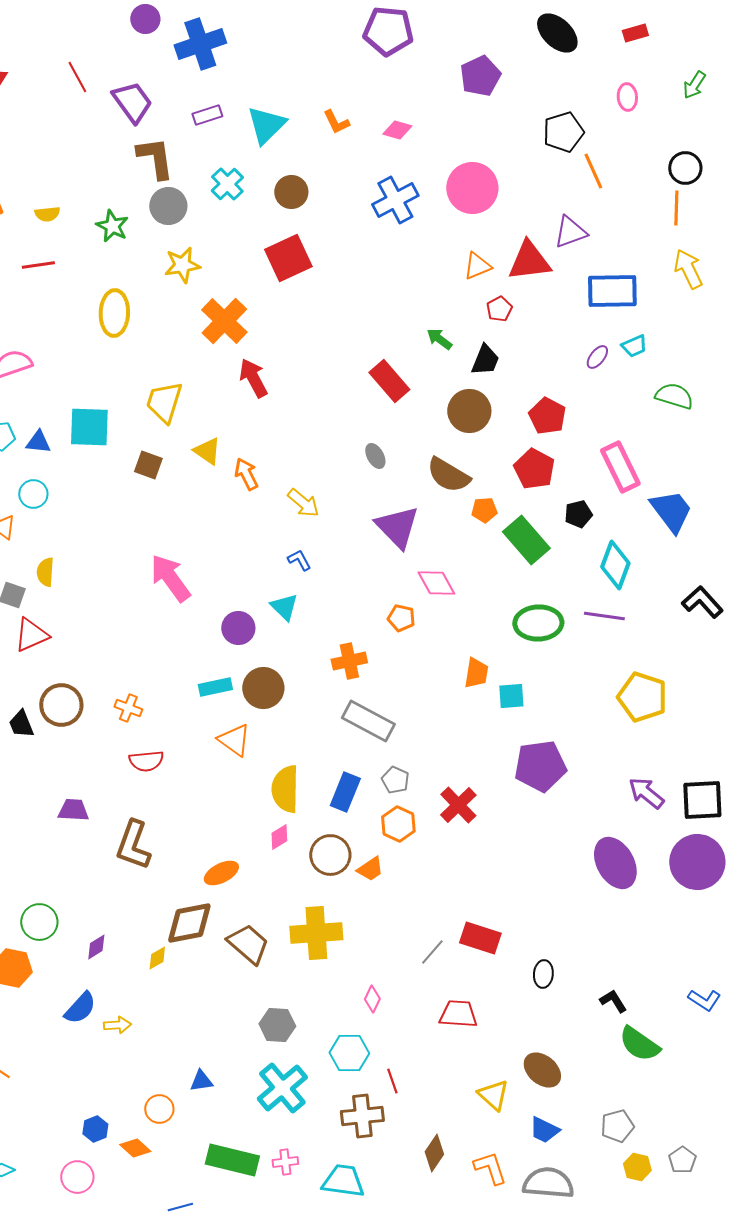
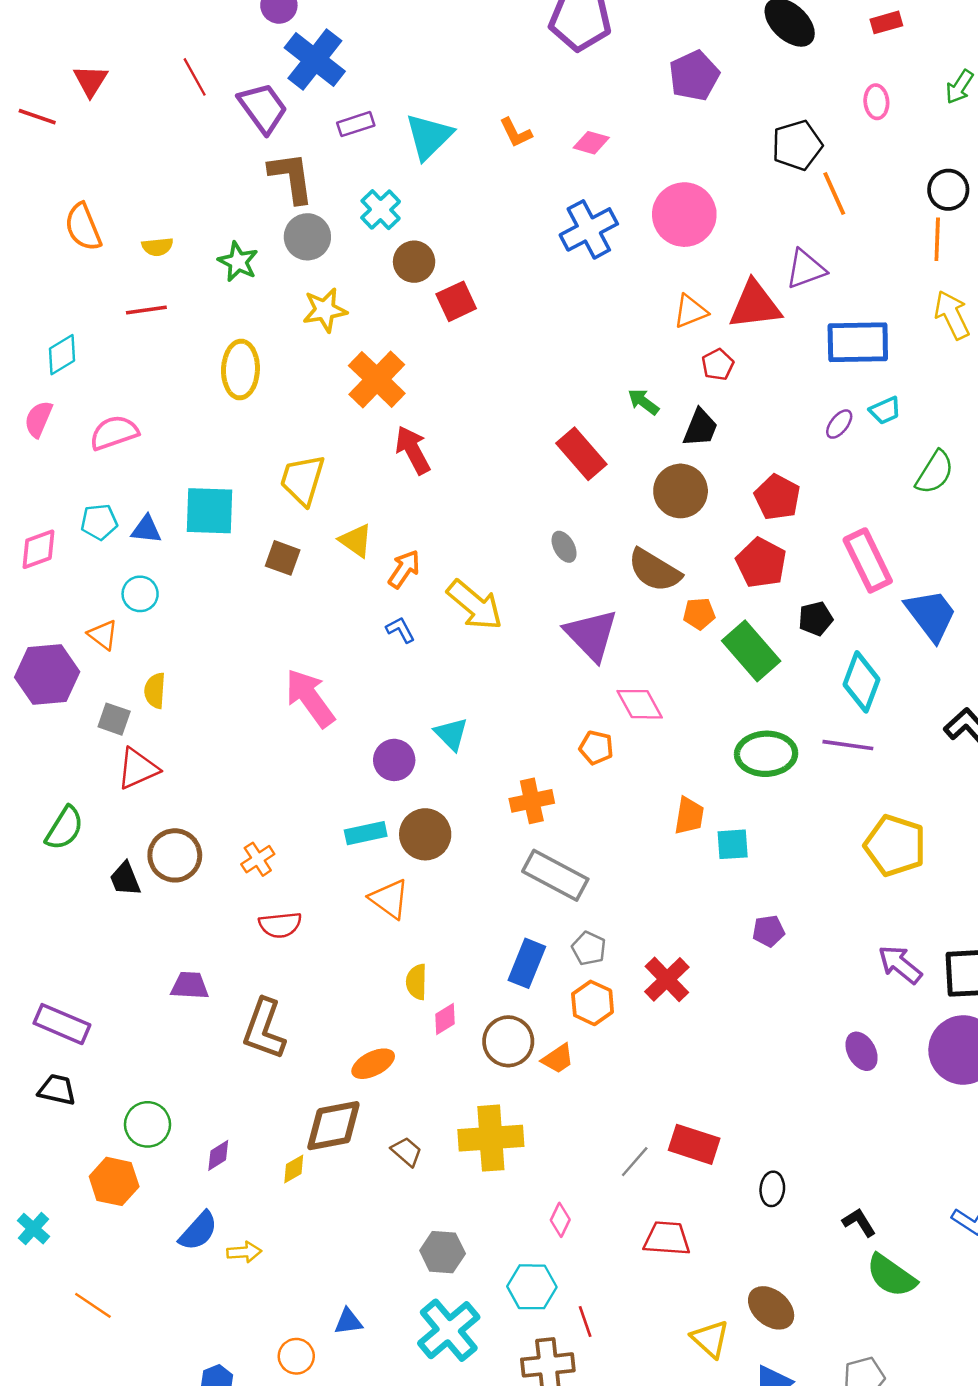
blue cross: (200, 44) -> (315, 60), moved, turned -33
brown circle: (291, 192) -> (414, 262), moved
red square: (288, 258) -> (456, 301), size x0.7
green semicircle: (674, 396) -> (935, 472), turned 105
orange arrow: (246, 474) -> (404, 569), turned 60
yellow arrow: (303, 503) -> (475, 605), size x1.4
blue L-shape: (299, 560) -> (400, 630), moved
orange cross: (128, 708) -> (258, 859), turned 36
purple pentagon: (540, 766) -> (769, 931), size x0.5
yellow semicircle: (285, 789) -> (417, 982), moved, size x0.6
purple ellipse: (615, 863) -> (862, 1051), size x0.6
brown trapezoid: (248, 944) -> (407, 1152), size x0.6

